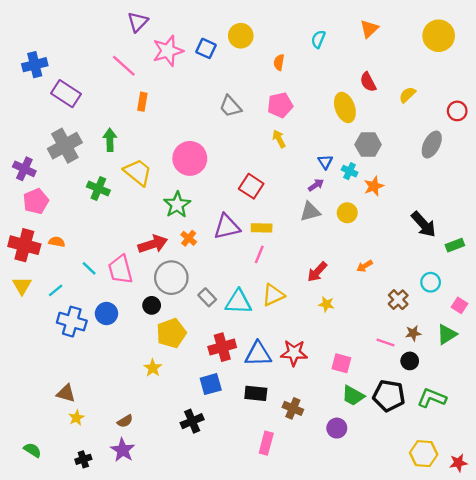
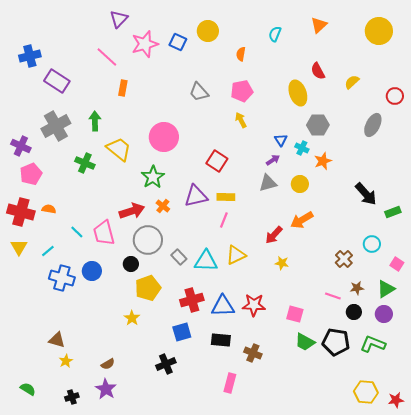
orange arrow: (365, 266) -> (302, 220), moved, size x1.6
purple circle: (337, 428) -> (384, 314), moved

